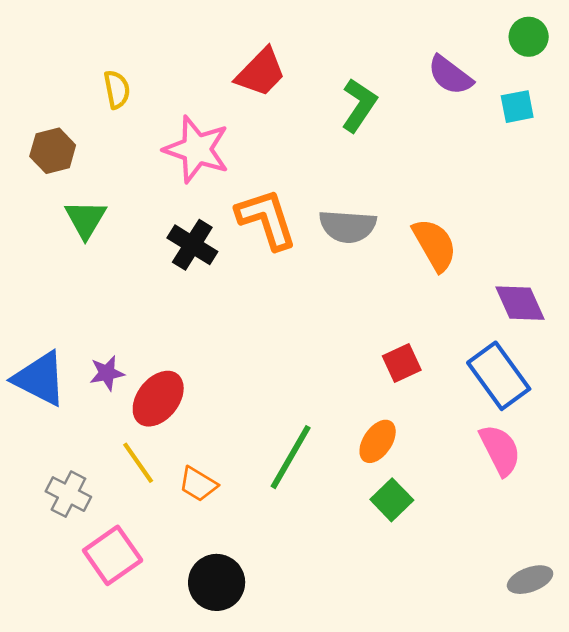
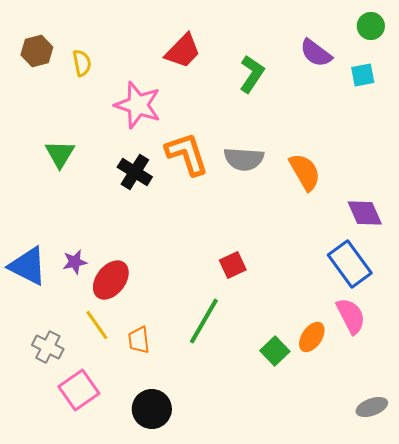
brown hexagon: (53, 151) -> (37, 51), moved
red square: (402, 363) -> (233, 265), moved
orange ellipse: (378, 441) -> (312, 337), moved
orange trapezoid: (198, 484) -> (139, 340), turned 52

